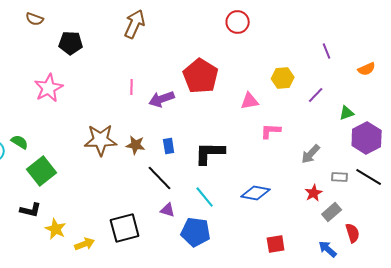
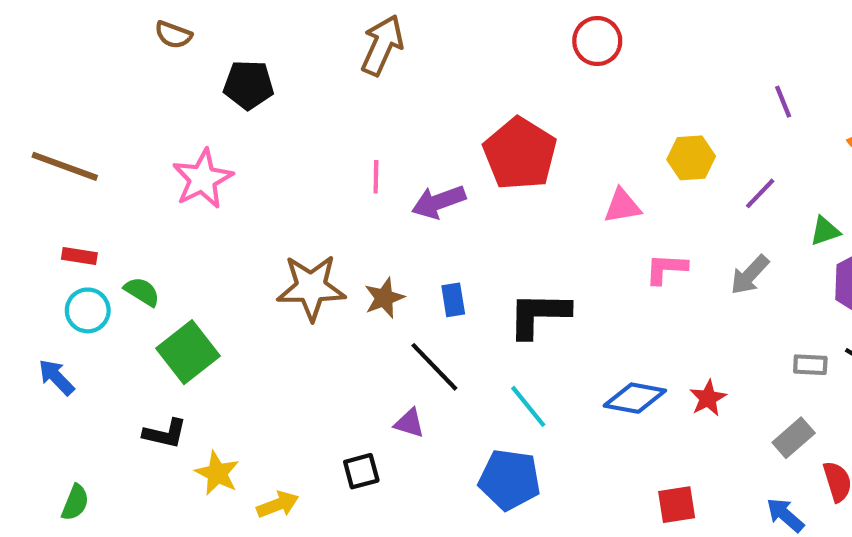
brown star: (136, 145) -> (384, 298), turned -30
gray arrow: (311, 154) -> (750, 275), moved
red star: (314, 193) -> (708, 398), moved
purple triangle: (168, 210) -> (409, 423), moved
black square: (125, 228) -> (361, 471), size x0.6

